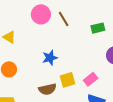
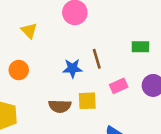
brown line: (64, 19) -> (97, 59), moved
pink rectangle: (91, 79) -> (119, 86), moved

